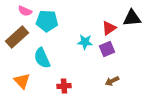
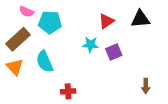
red triangle: (109, 28) -> (106, 21), moved
orange triangle: (22, 81) -> (15, 67), moved
brown arrow: (112, 81) -> (146, 86), moved, turned -64

